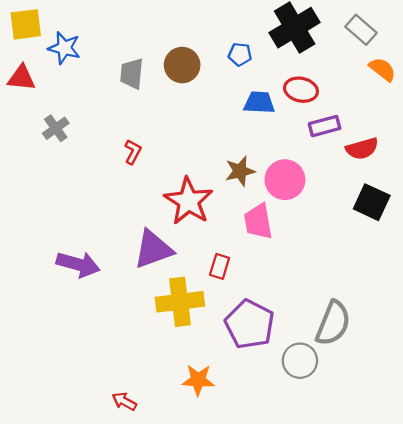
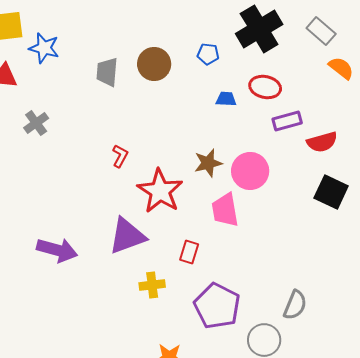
blue trapezoid: (259, 103) -> (226, 99), size x0.7
red L-shape: (133, 152) -> (120, 156), moved
yellow cross: (180, 302) -> (152, 285), size x0.6
gray semicircle: (333, 323) -> (295, 305), size x0.7

